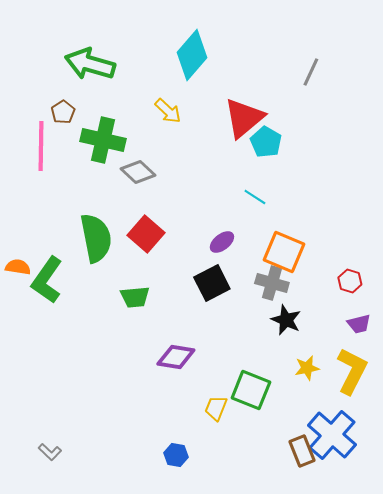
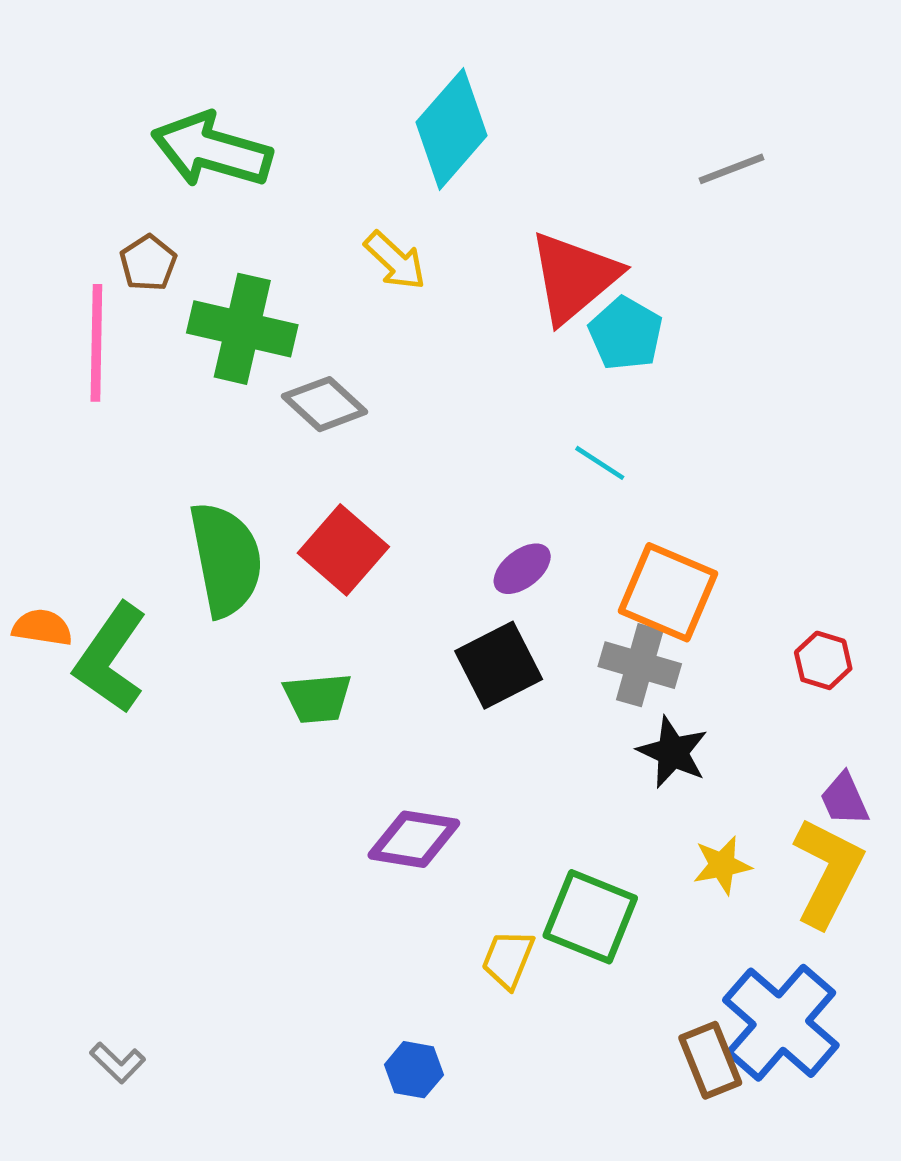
gray line: (311, 72) -> (731, 169), turned 44
purple trapezoid: (359, 324) -> (844, 799), moved, turned 80

